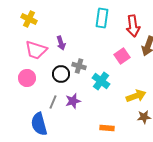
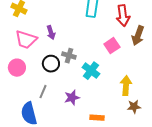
yellow arrow: (136, 96) -> (126, 86), turned -66
purple star: (73, 101) -> (72, 98), moved

